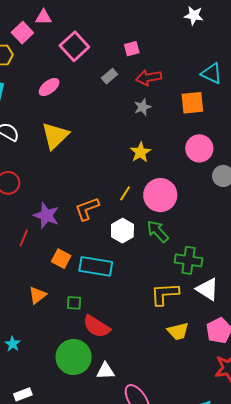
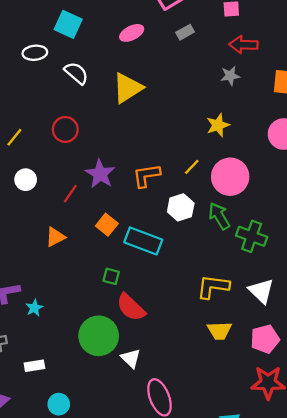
gray rectangle: (109, 76) -> (185, 32), moved
green cross: (189, 260) -> (252, 236), moved
orange triangle: (37, 295) -> (55, 237), moved
white triangle: (105, 371) -> (131, 358), turned 36

